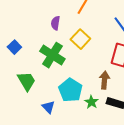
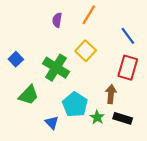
purple semicircle: (55, 23) -> (57, 20), moved
green trapezoid: (26, 81) -> (29, 95), turned 75

